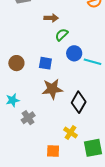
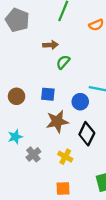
blue circle: (74, 53) -> (80, 102), moved
yellow cross: (71, 132) -> (65, 157), moved

